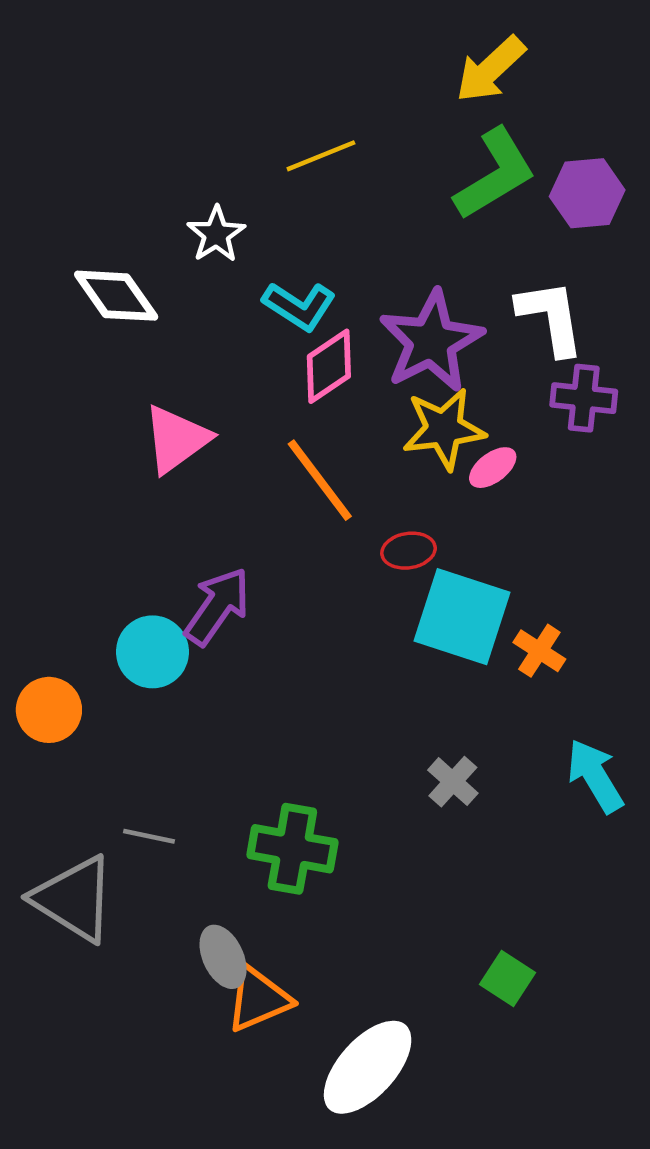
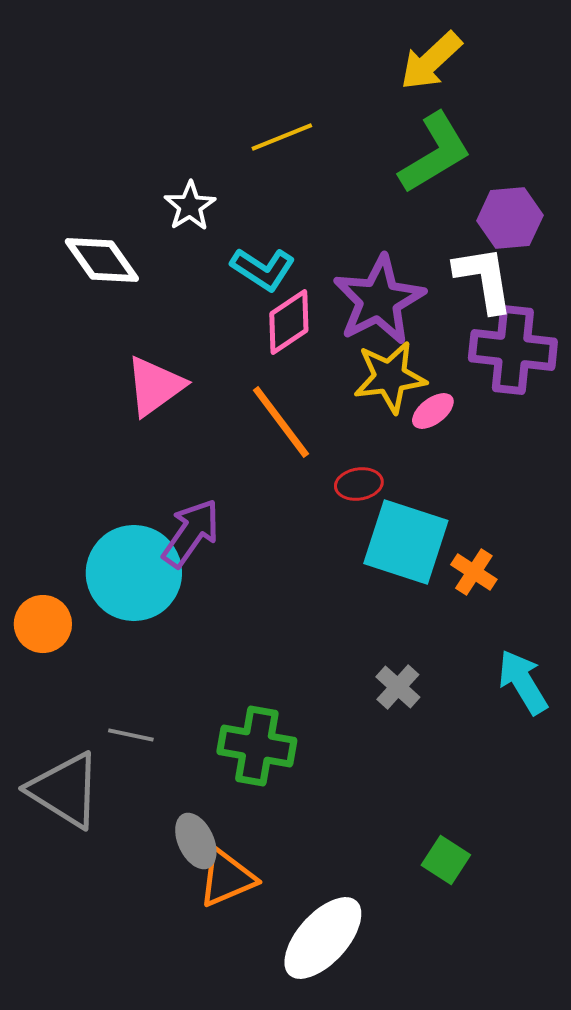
purple hexagon: (587, 193) -> (510, 218), moved
purple cross: (584, 398) -> (513, 350), size x1.5
cyan circle: (152, 652) -> (134, 573), size x1.5

